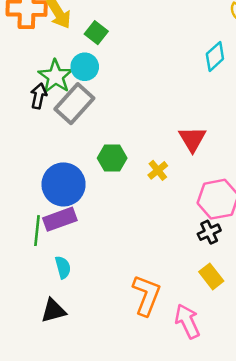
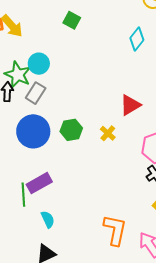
green square: (96, 33) -> (72, 20), moved
gray rectangle: (74, 104) -> (36, 93), size x0.7
red triangle: (192, 139) -> (130, 105), turned 40
blue circle: (64, 184) -> (33, 131), moved

